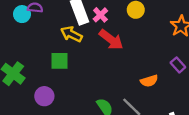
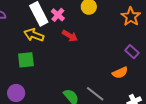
red arrow: (111, 40) -> (70, 36), size x0.7
orange semicircle: (149, 81) -> (120, 73), moved

